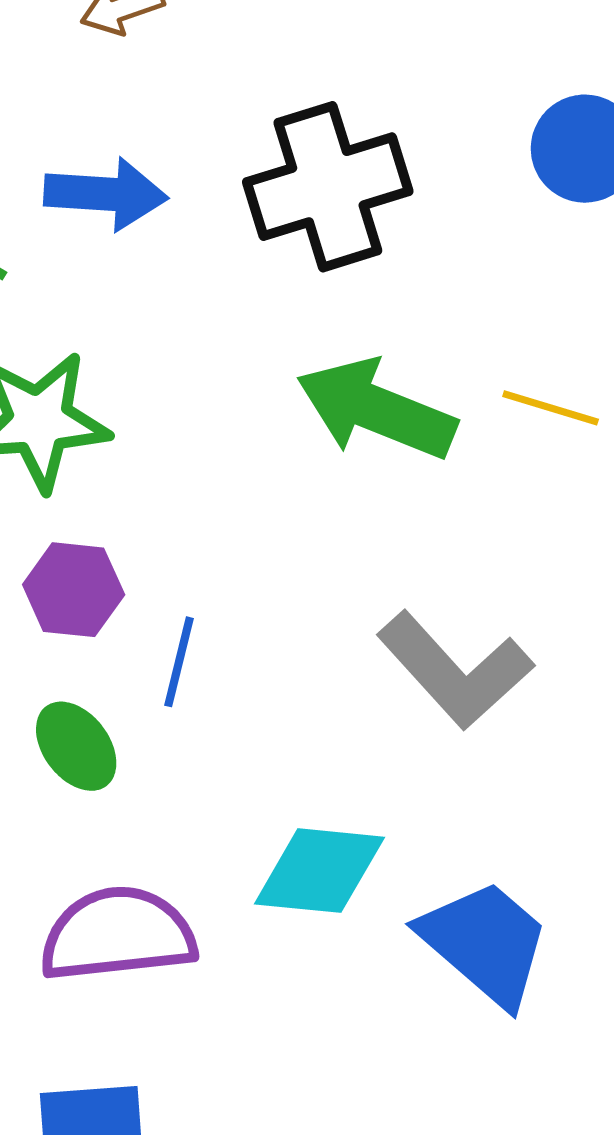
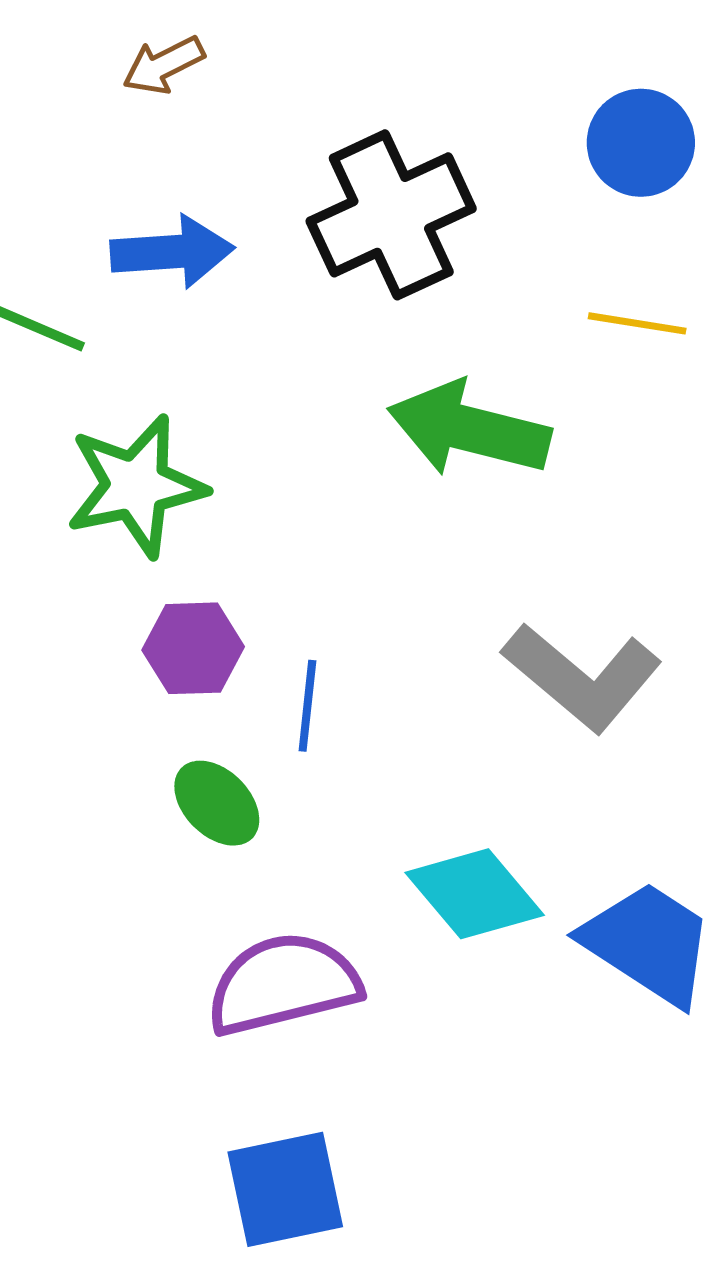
yellow line: (551, 408) -> (637, 323), moved
cyan diamond: (319, 871) -> (475, 894), turned 52

